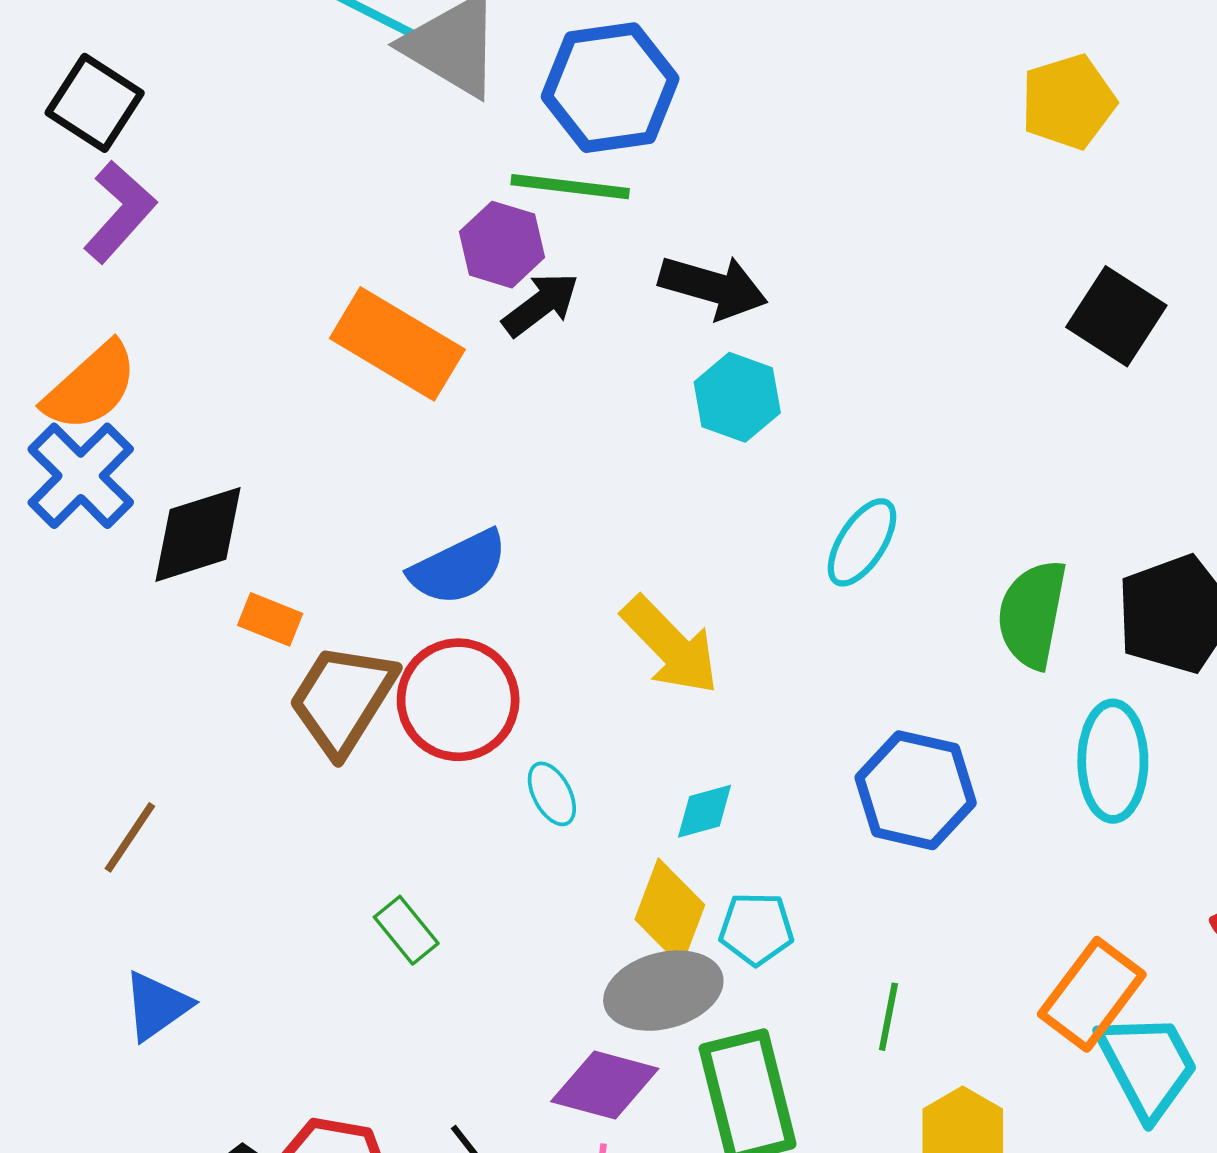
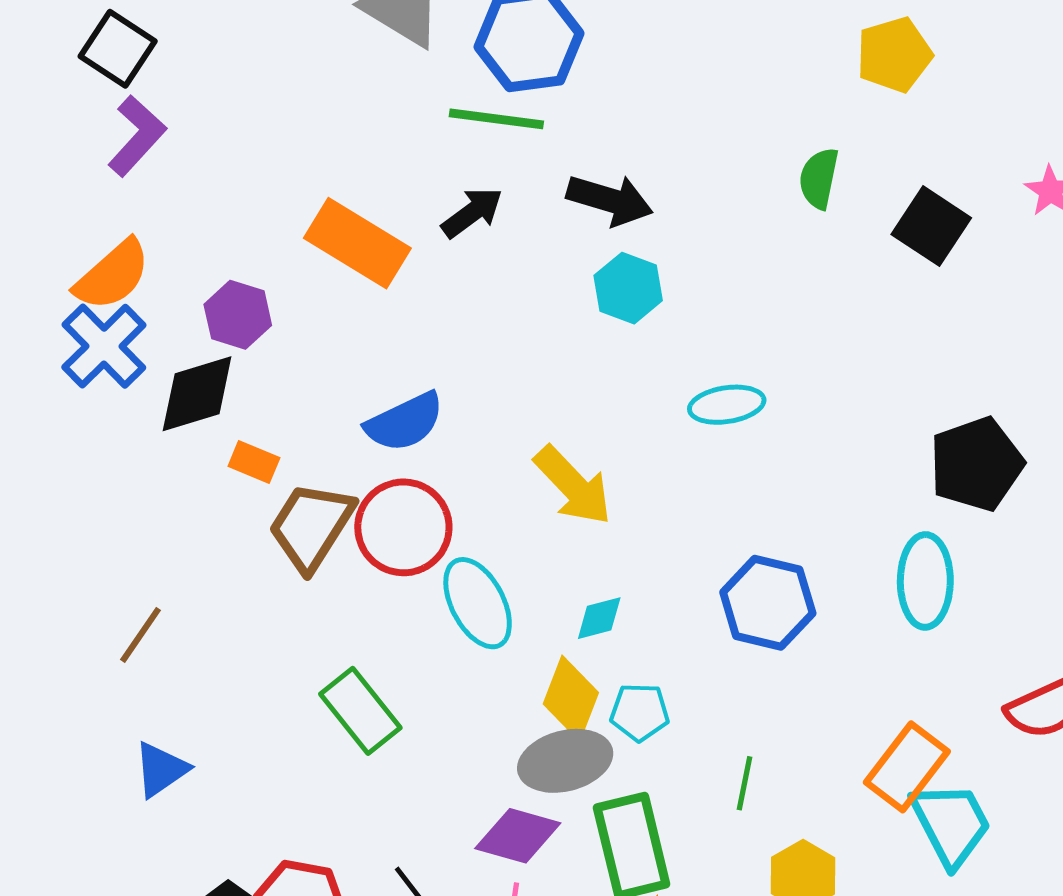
purple hexagon: (502, 245) -> (238, 315), moved
cyan ellipse: (862, 542) -> (727, 405), turned 48
green semicircle: (1032, 614) -> (819, 178), moved, size x0.7
cyan ellipse: (552, 794) -> (478, 603), size x1.8
green rectangle: (406, 930) -> (360, 711), size x1.6

